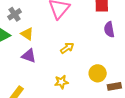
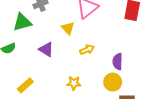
purple semicircle: (109, 30) -> (117, 62), moved
yellow triangle: (27, 34) -> (68, 28), moved

